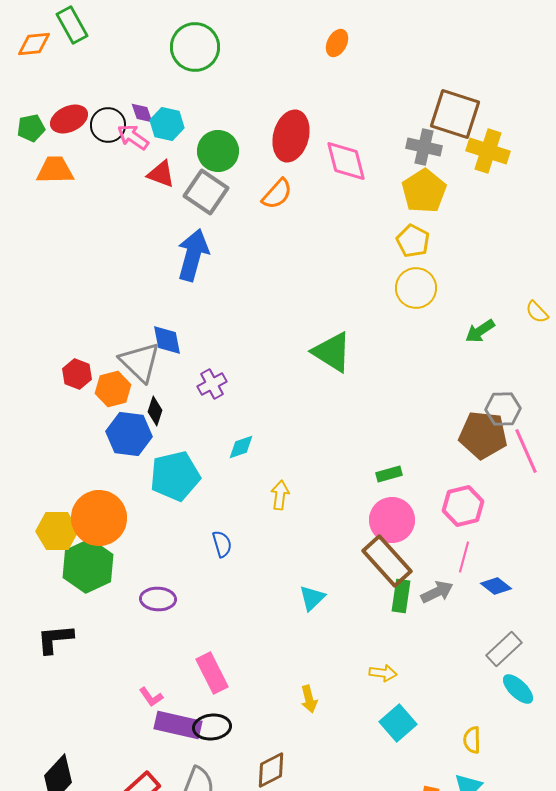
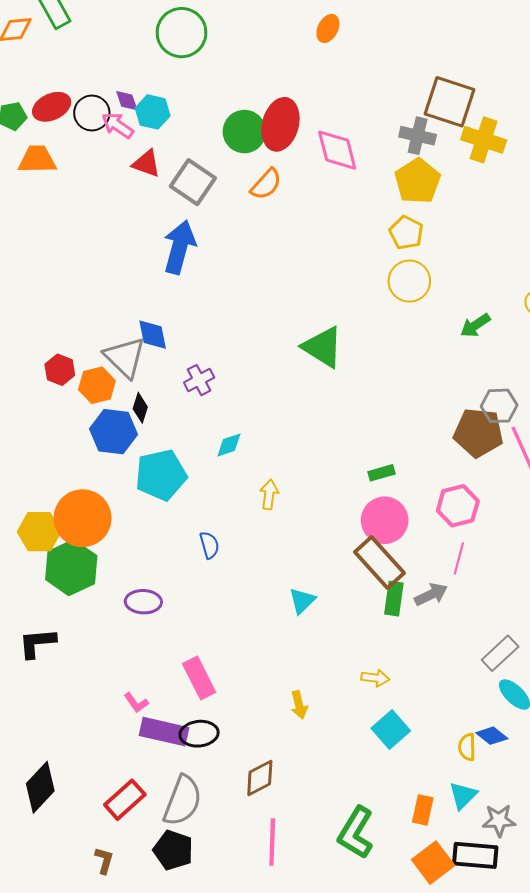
green circle: (218, 151) -> (244, 132), moved
blue diamond: (496, 586) -> (492, 736), moved

